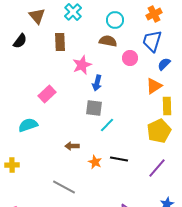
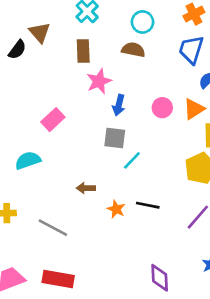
brown triangle: (37, 16) -> (40, 33), moved
brown rectangle: (60, 42) -> (83, 51), moved
pink circle: (130, 58) -> (162, 108), moved
gray line: (64, 187) -> (53, 228), moved

